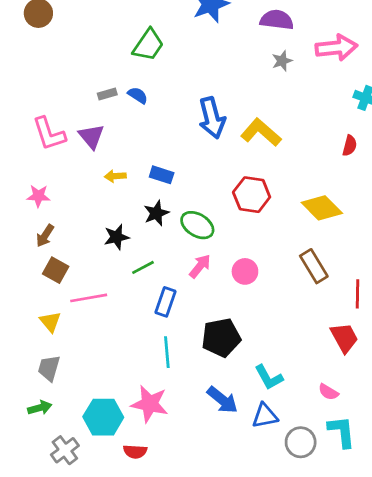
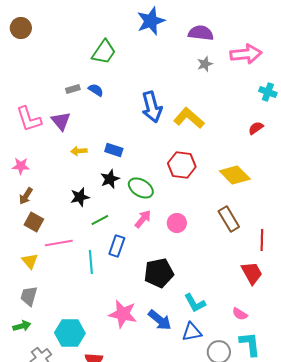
red semicircle: (350, 146) -> (256, 128), turned -140
cyan line: (167, 352) -> (91, 262), moved
pink star: (150, 404) -> (123, 314), moved

